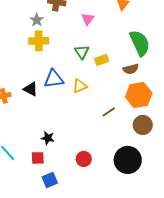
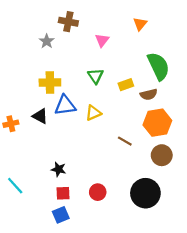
yellow cross: (39, 41) -> (50, 82), moved
yellow rectangle: (102, 60) -> (126, 85), moved
brown line: (109, 112) -> (125, 141), turned 64
red square: (38, 158) -> (63, 193), moved

